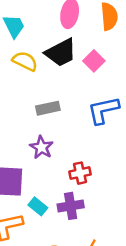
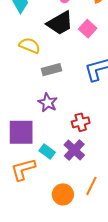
yellow semicircle: (25, 61) -> (30, 46), moved
purple cross: (71, 206) -> (74, 150), turned -35

